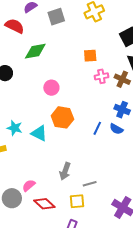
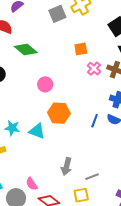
gray square: (56, 17) -> (57, 14), moved
green diamond: (35, 51) -> (26, 49), turned 55
pink cross: (101, 76) -> (94, 69), turned -32
pink semicircle: (29, 185) -> (32, 184), turned -80

